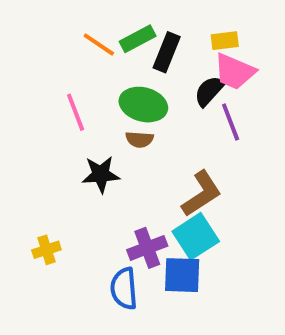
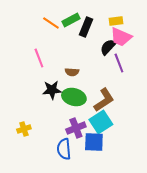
green ellipse: (143, 105) -> (74, 97), moved

